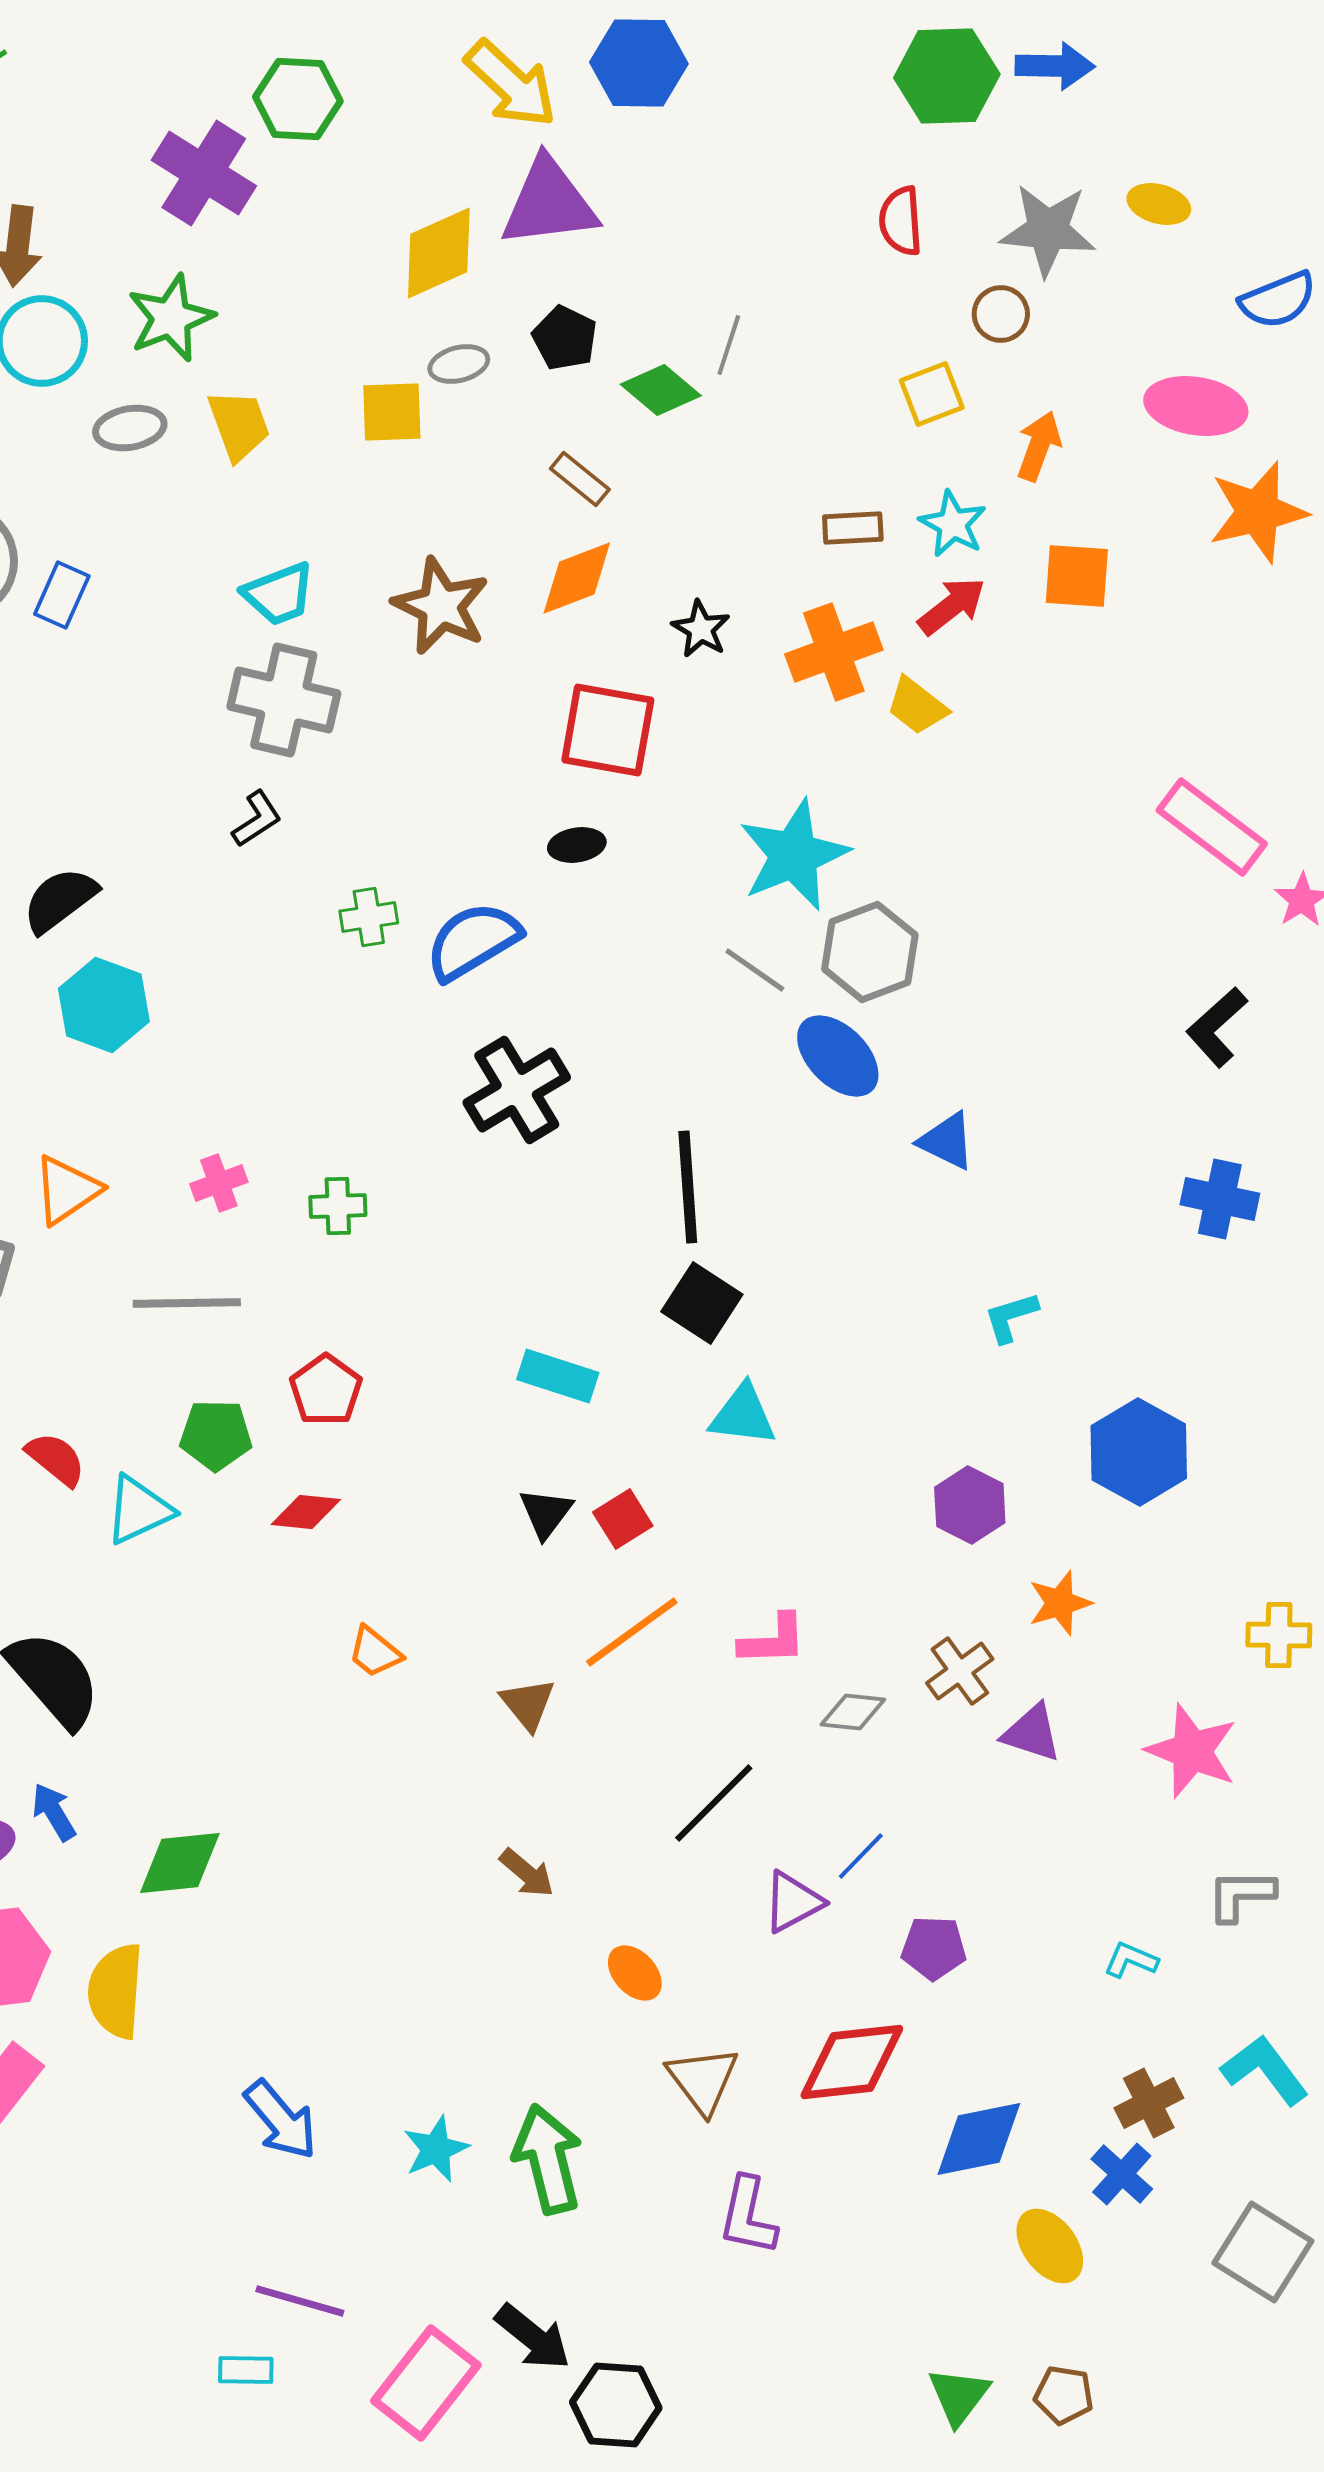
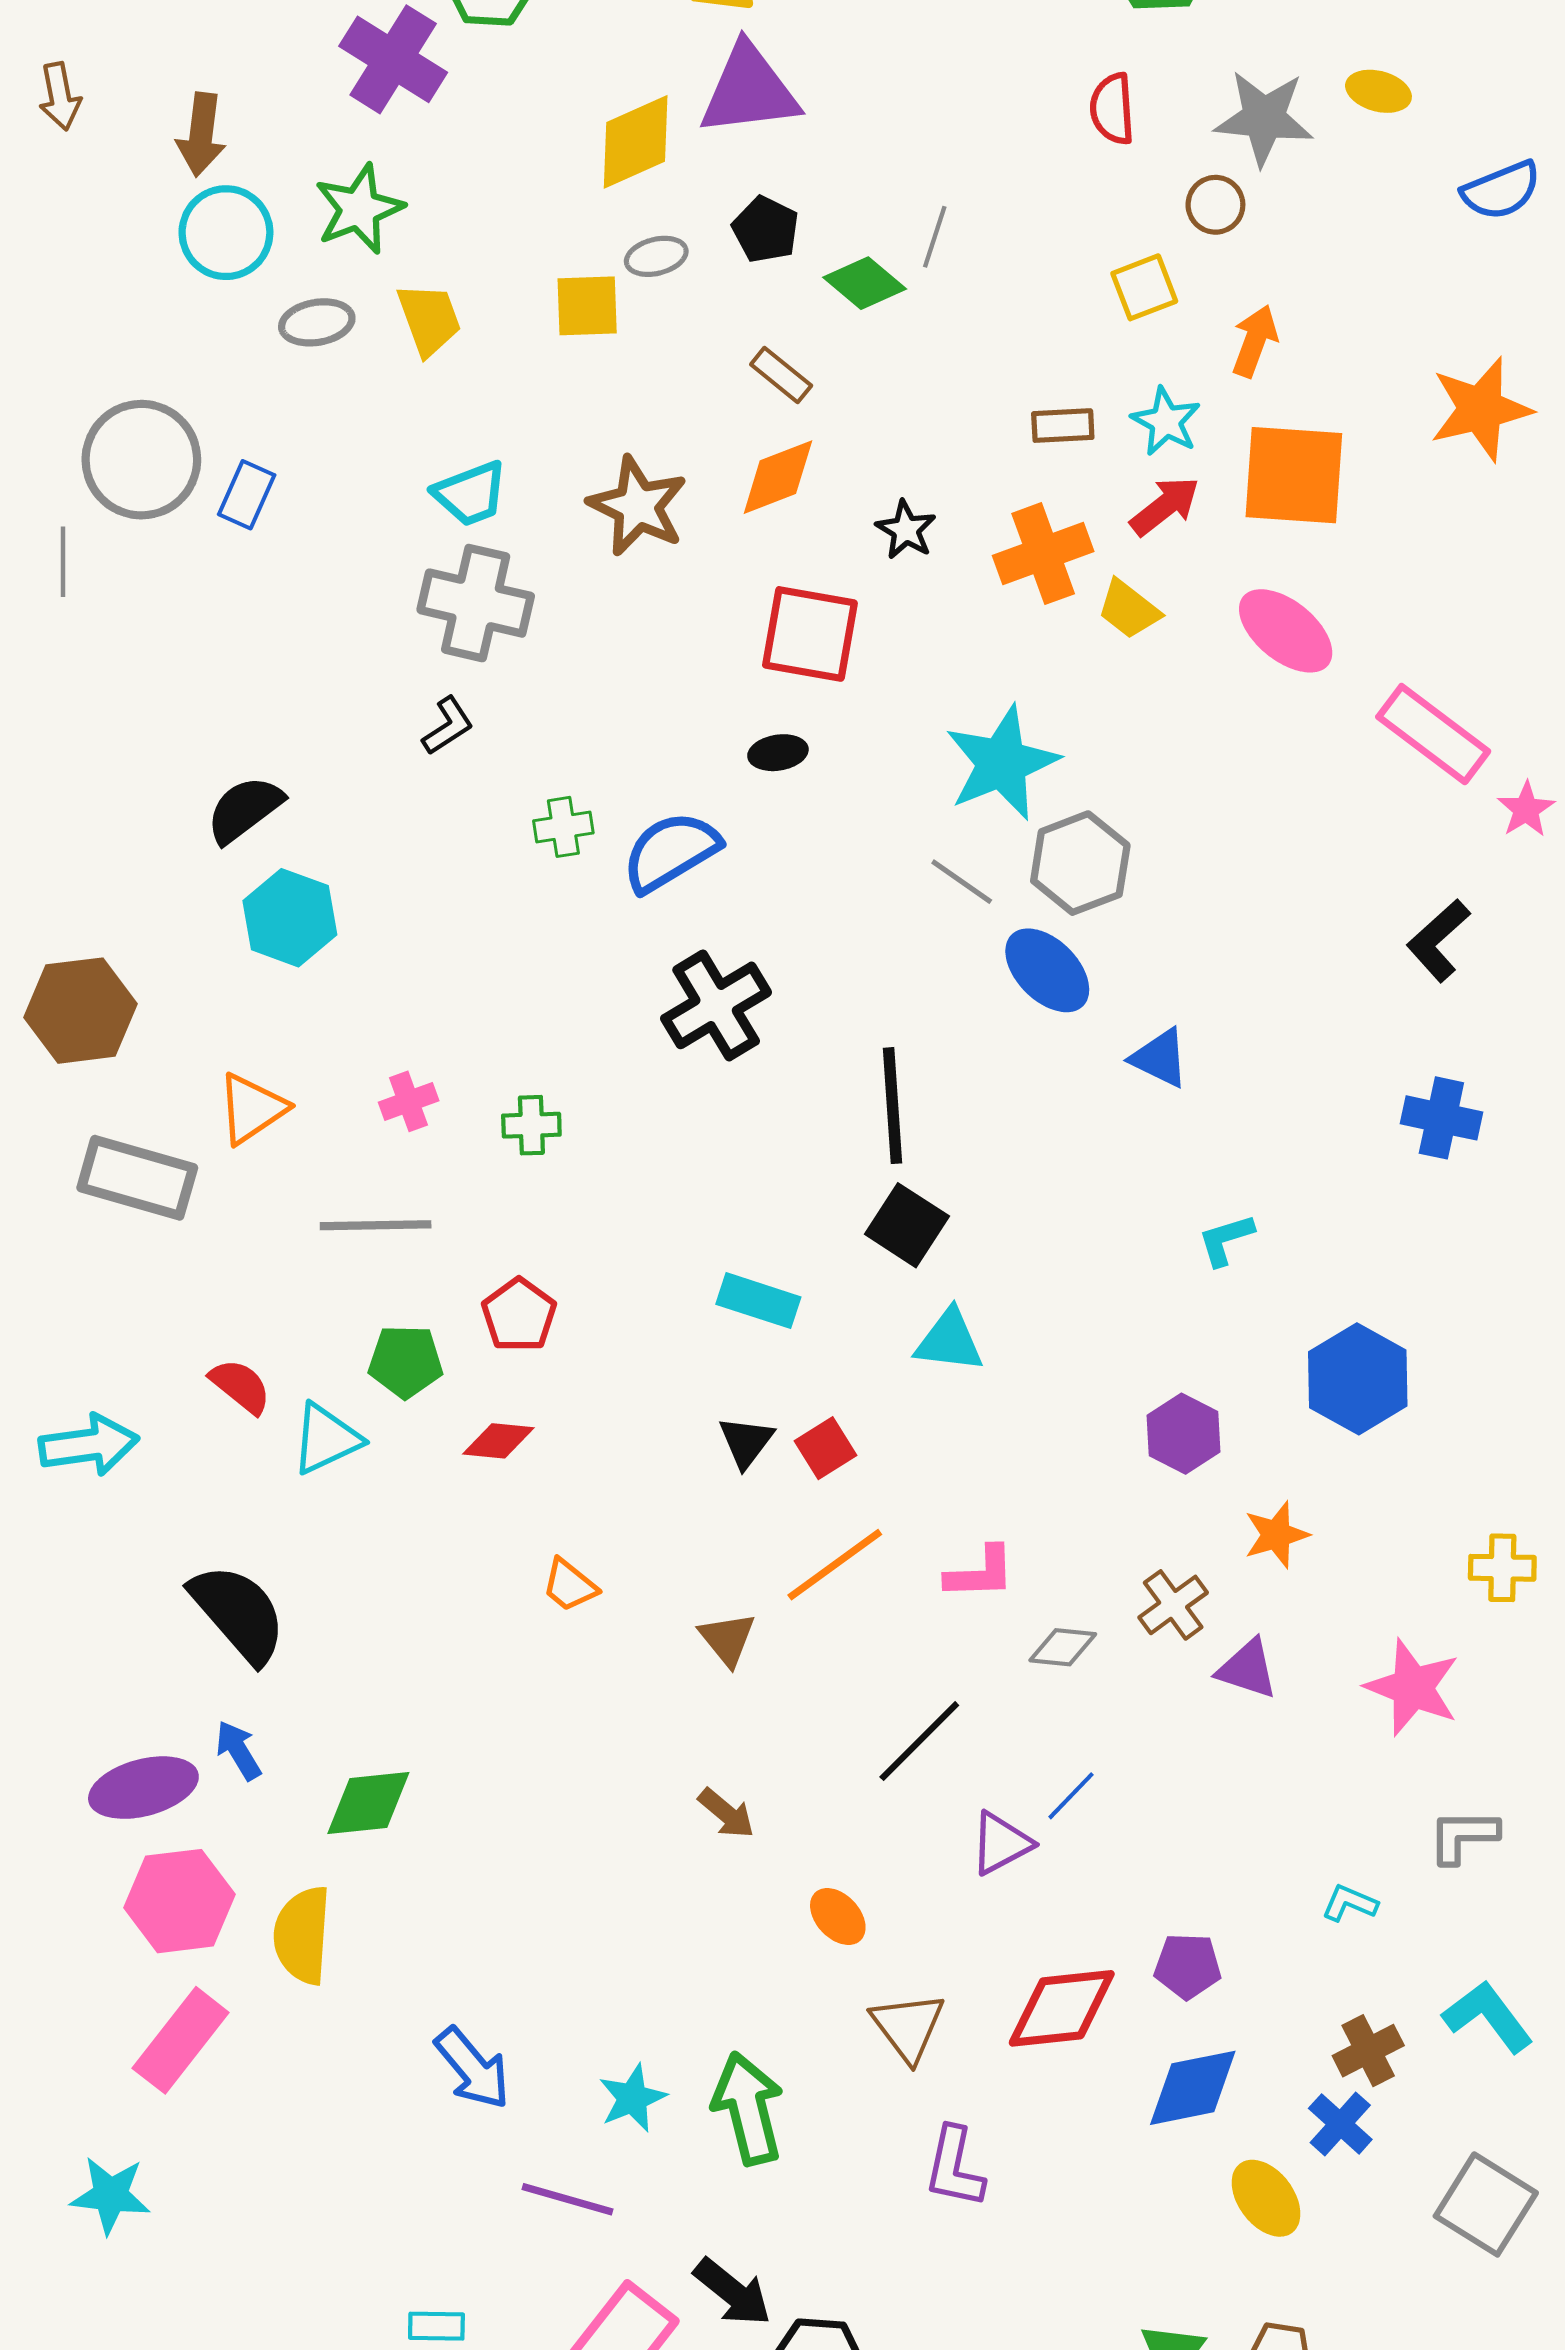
pink ellipse: (1196, 406) -> (1286, 631), moved, turned 30
orange square: (1077, 576) -> (1294, 475), size x1.5
purple pentagon: (934, 1948) -> (1188, 1966), moved
purple line: (300, 2301) -> (567, 2199), moved

